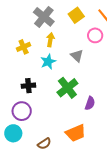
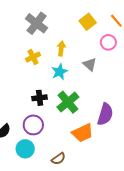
gray cross: (44, 17) -> (37, 23), moved
green cross: (67, 88) -> (68, 102), moved
purple semicircle: (90, 103) -> (105, 114), size x1.5
orange trapezoid: (76, 133) -> (83, 133), moved

